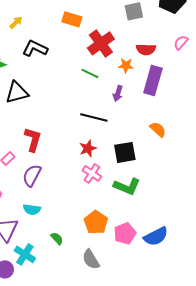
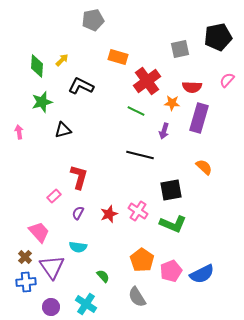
black triangle: (17, 92) -> (63, 130), size x0.7
red star: (88, 148) -> (109, 214), moved
purple semicircle: (32, 175) -> (78, 213), size x0.6
cyan cross: (25, 254) -> (86, 304), moved

